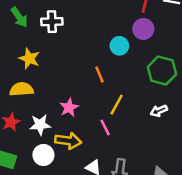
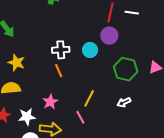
white cross: (52, 22) -> (61, 50), moved
orange line: (100, 74) -> (59, 71), moved

